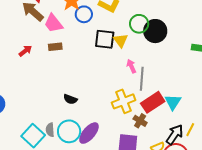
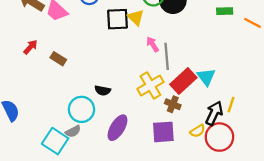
brown rectangle: (55, 47) -> (58, 59), moved, turned 48
black semicircle: (70, 99) -> (103, 90), moved
gray semicircle: (50, 130) -> (73, 131), turned -104
cyan circle: (69, 131) -> (81, 109), moved

